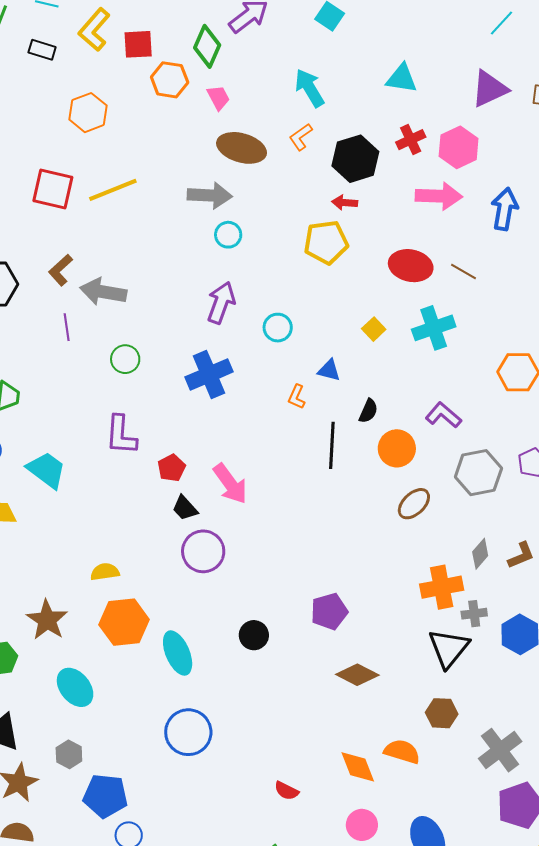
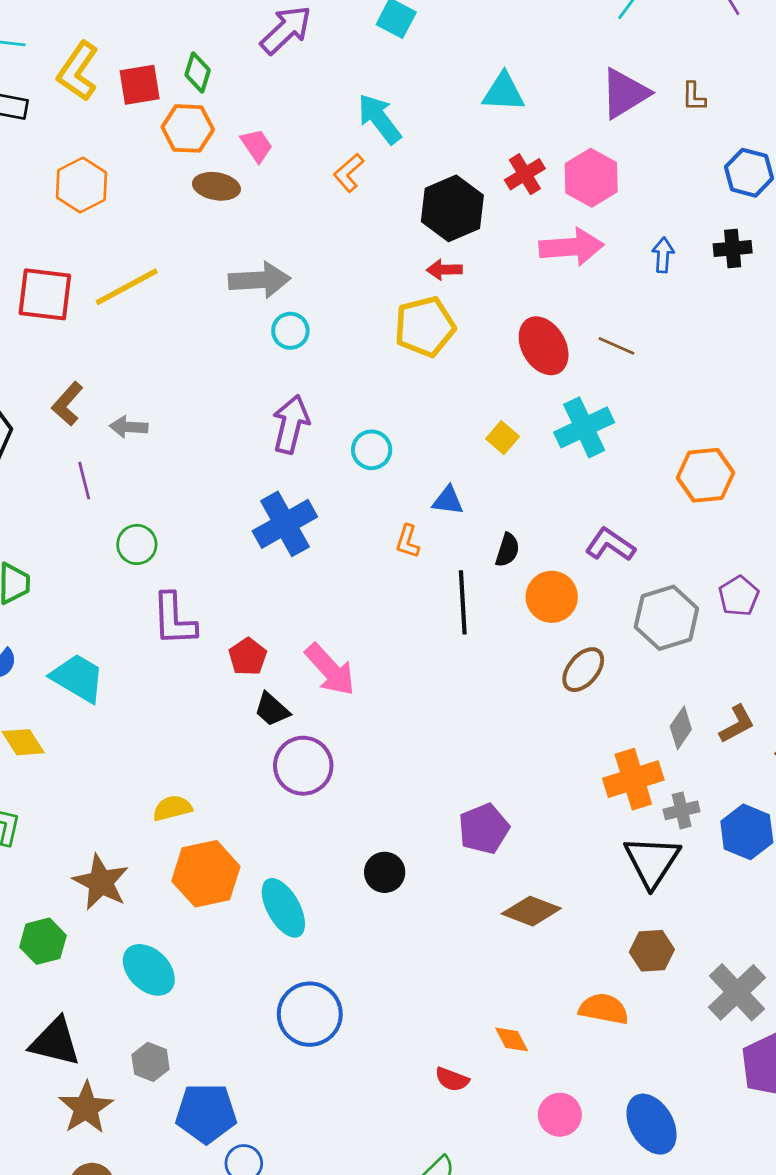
green diamond: (207, 46) -> (198, 72), moved, size x0.7
orange L-shape: (301, 137) -> (349, 173), moved
brown ellipse: (242, 148) -> (216, 186), moved, size x0.7
blue arrow: (505, 209) -> (663, 255), size x0.6
red ellipse: (411, 266) -> (544, 346), turned 54
gray arrow: (103, 292) -> (129, 427), size x0.6
green circle: (125, 359) -> (137, 544), moved
orange diamond: (358, 767) -> (512, 1039), moved, size x0.7

